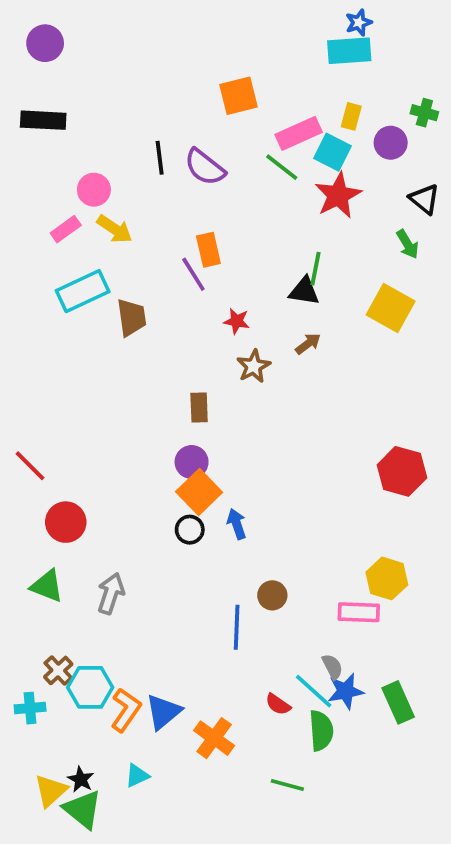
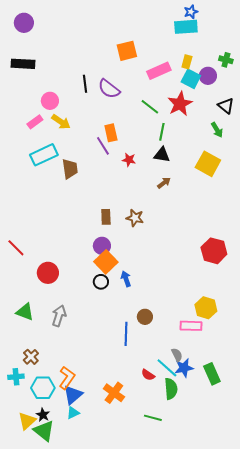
cyan square: (332, 152) -> (191, 79), moved
green line: (282, 167) -> (150, 107), moved
green line: (316, 269) -> (162, 132), moved
red star: (237, 321) -> (129, 160), moved
brown star: (254, 366) -> (135, 218), moved, turned -30
red circle: (66, 522) -> (48, 273), moved
cyan hexagon: (90, 687) -> (43, 388), moved
blue triangle: (163, 712) -> (73, 395), moved

